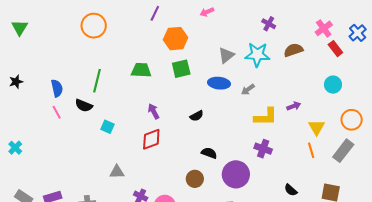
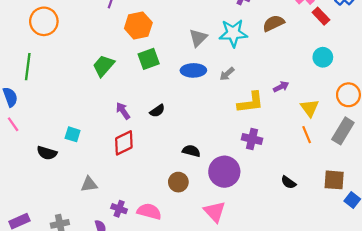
green trapezoid: (141, 70) -> (103, 66), turned -45
green line: (97, 81) -> (28, 67), moved
black semicircle: (84, 105) -> (47, 153), moved
black semicircle: (197, 116) -> (157, 111), moved

